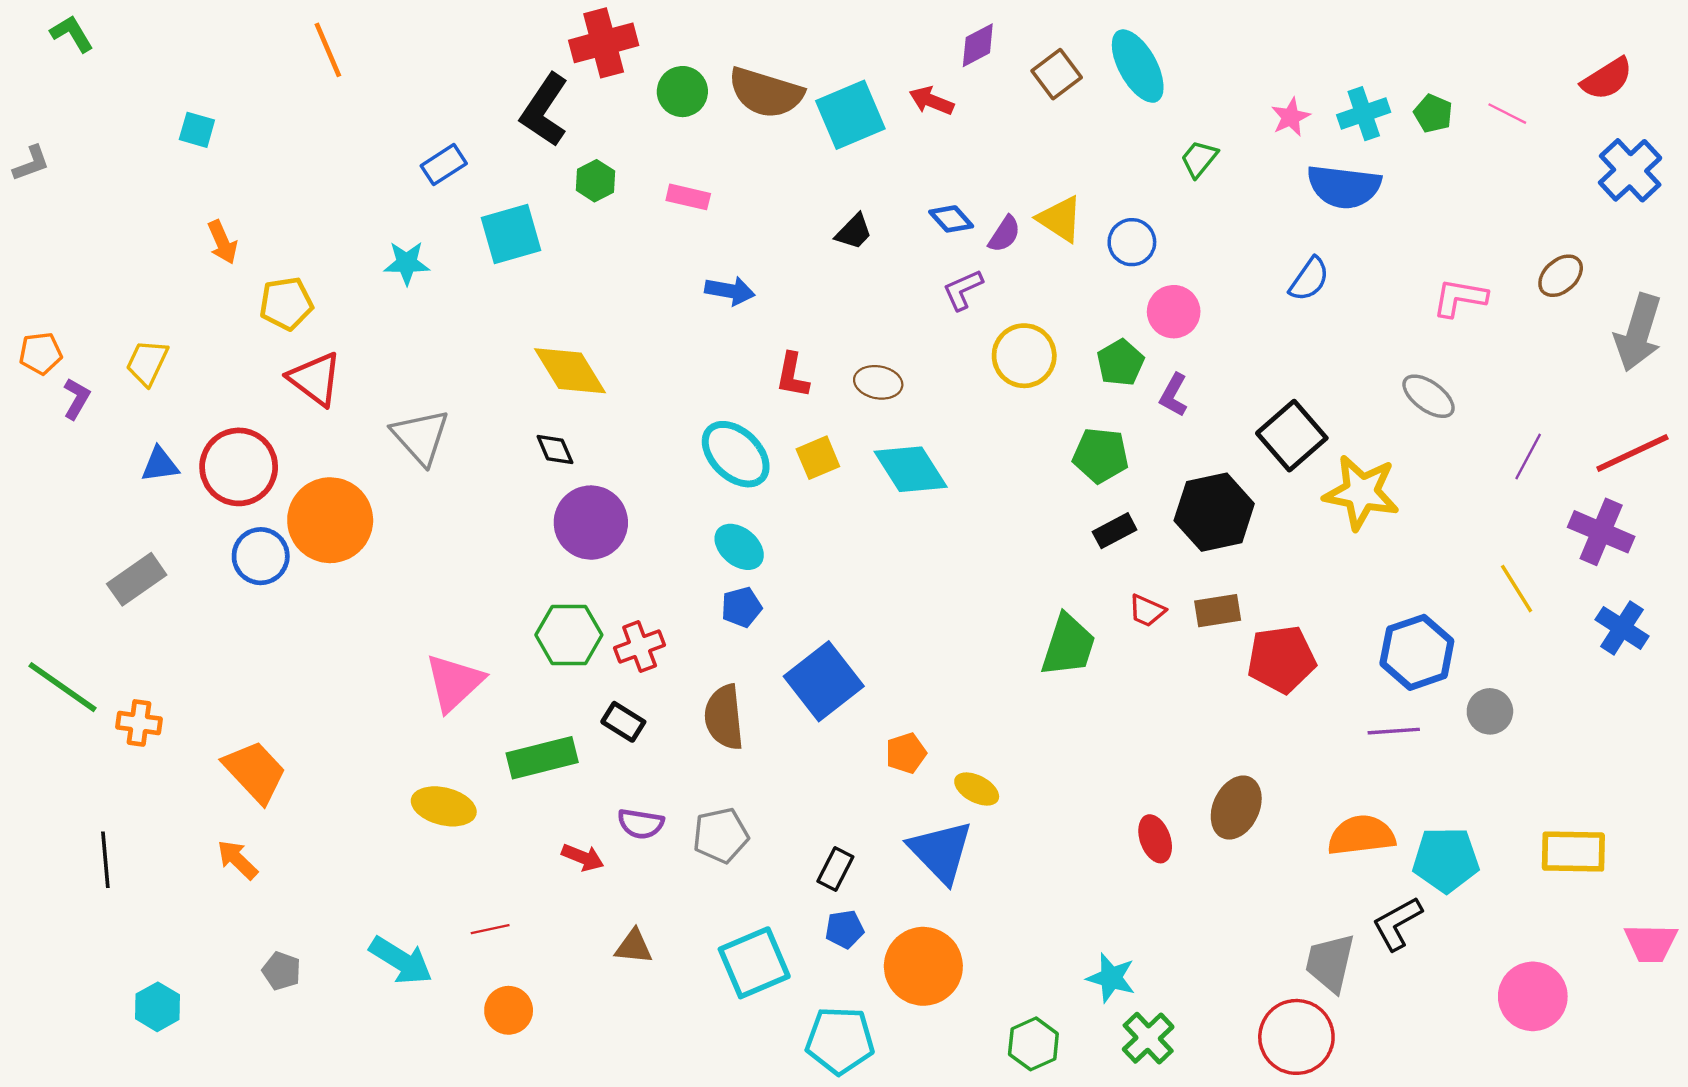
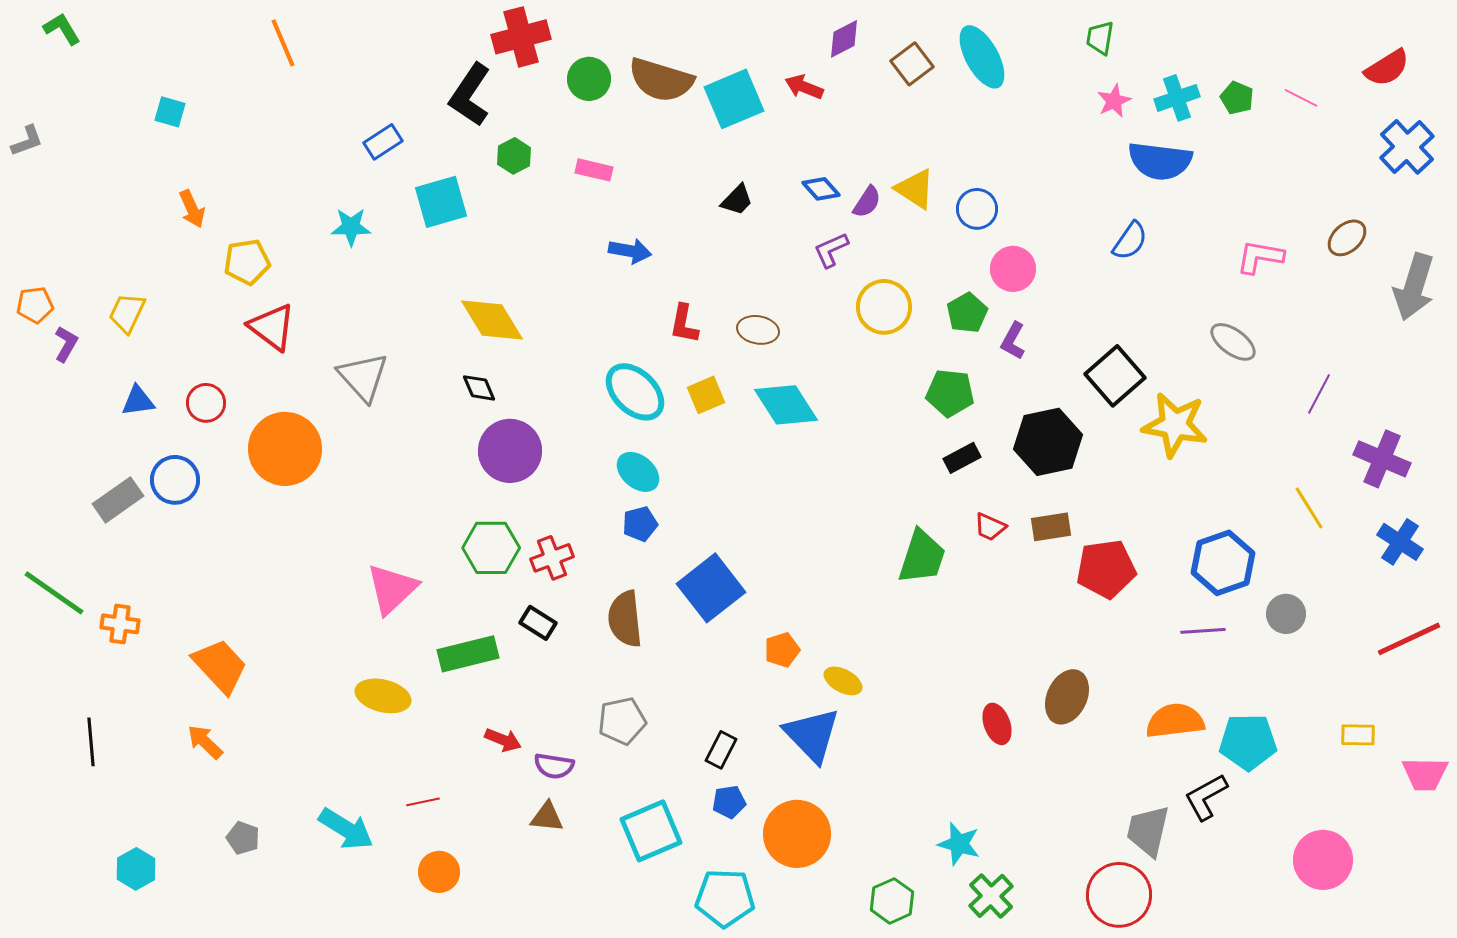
green trapezoid: (1199, 159) -> (1100, 38), moved, turned -30
red line: (1632, 453) -> (1409, 639), moved
red circle: (239, 467) -> (206, 403), size x0.6
blue circle: (261, 556) -> (175, 480), moved
purple semicircle: (641, 824) -> (554, 766), moved
yellow rectangle: (1573, 852) -> (1358, 735), size x0.6
pink trapezoid: (1651, 943) -> (1425, 774), moved

